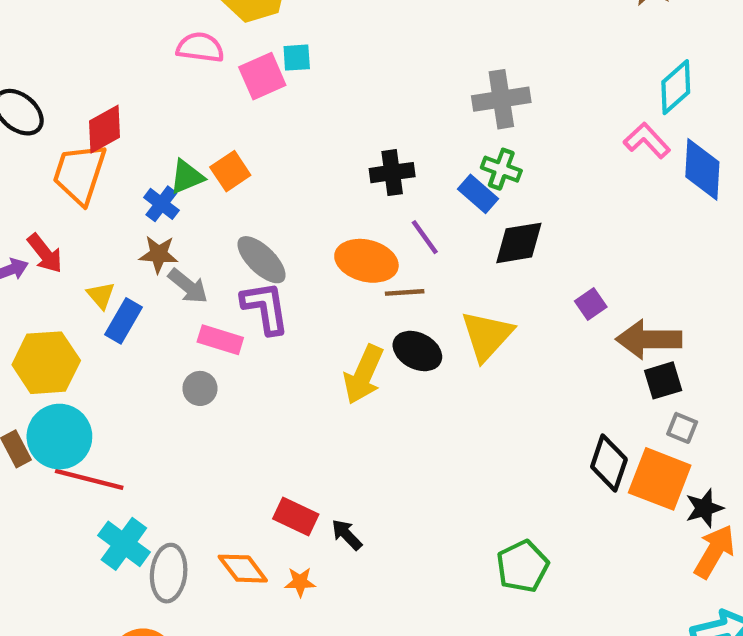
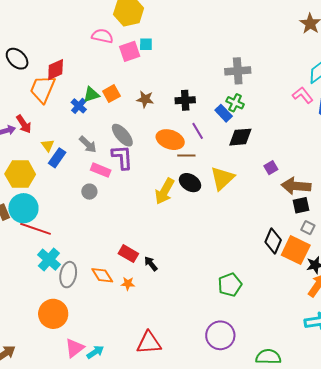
brown star: (159, 254) -> (145, 99), moved

